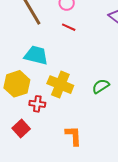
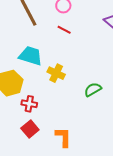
yellow cross: (60, 85) -> (56, 73), moved, size x0.7
red square: (21, 128) -> (30, 129), moved

